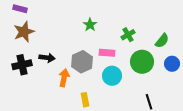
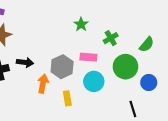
green star: (90, 25) -> (81, 24), moved
blue circle: (172, 64) -> (149, 83), moved
yellow rectangle: (85, 100) -> (67, 98), moved

